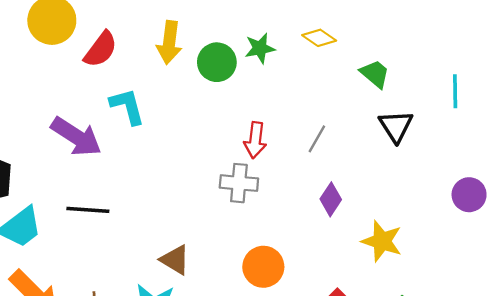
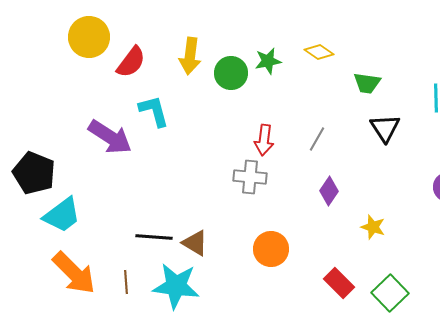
green trapezoid: (375, 74) -> (367, 83), turned 148
black line: (88, 210) -> (154, 237), moved
yellow star: (382, 241) -> (373, 227), size x0.7

